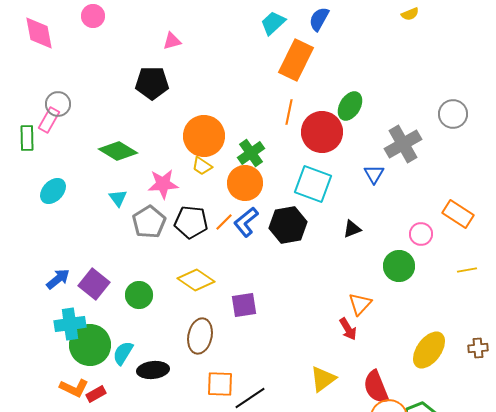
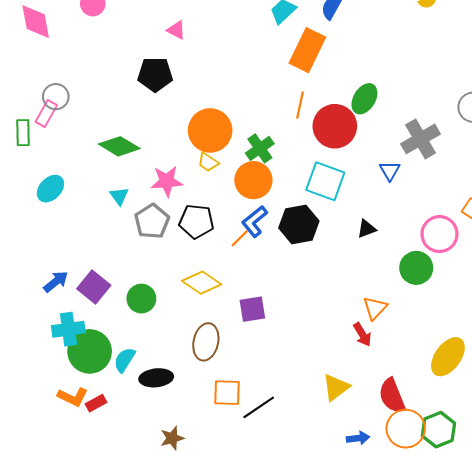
pink triangle: (172, 41) -> (176, 30), turned 42
orange line: (224, 222) -> (240, 238), moved
pink circle: (421, 234) -> (439, 234), size x1.5

